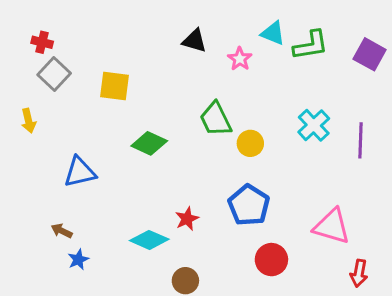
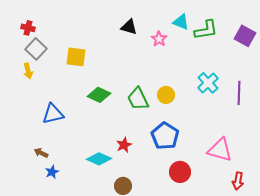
green trapezoid: (216, 119) -> (138, 99), moved
yellow arrow: (29, 121) -> (28, 71), moved

